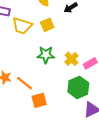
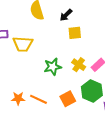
yellow square: (47, 25) -> (75, 33), moved, turned 32
orange square: (39, 100) -> (68, 99), moved

